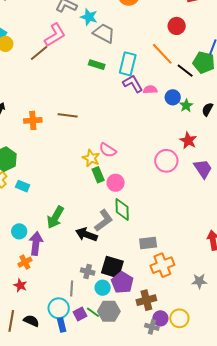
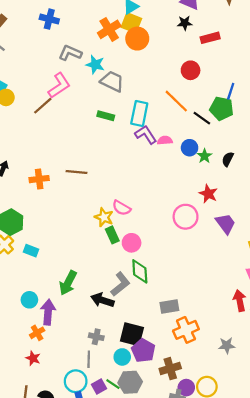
gray cross: (88, 272) -> (96, 337), moved

